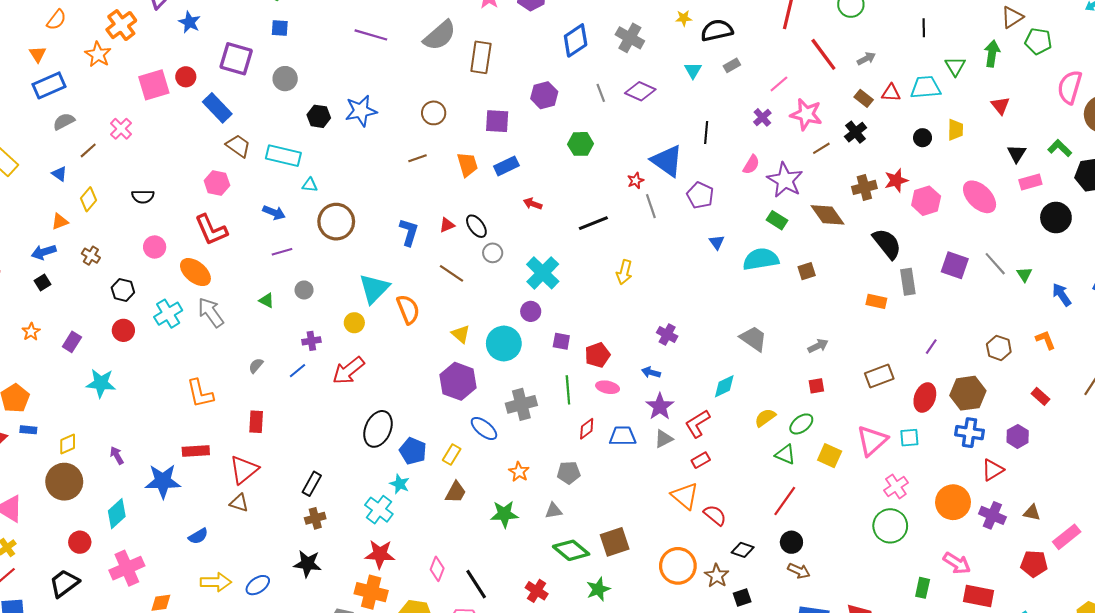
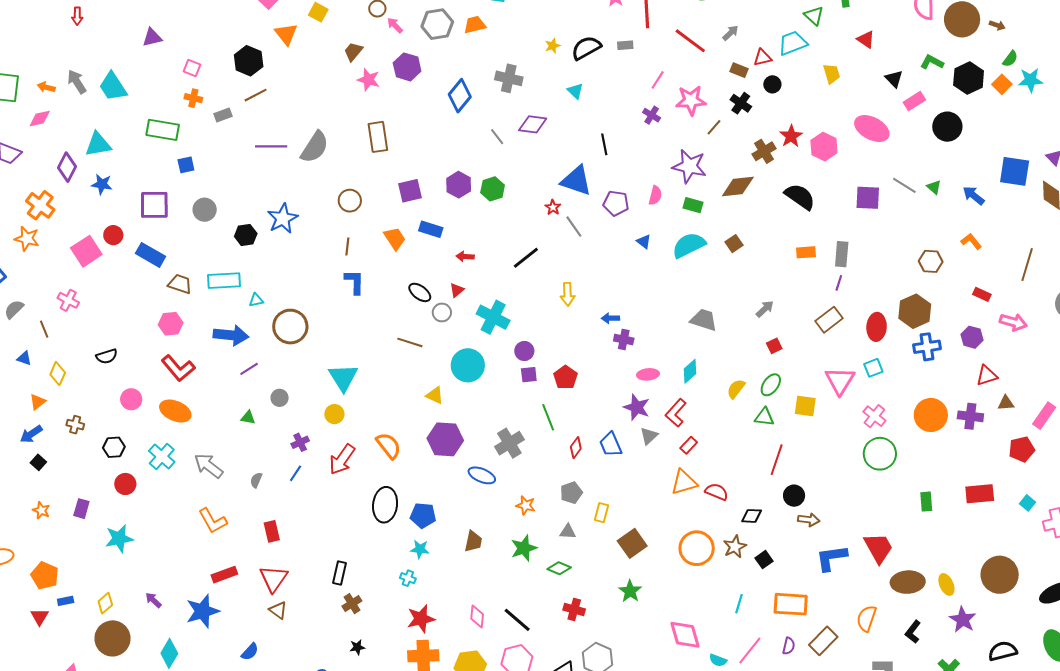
gray semicircle: (440, 35) -> (315, 147), moved
gray rectangle: (732, 65) -> (625, 45), moved, turned 42
purple hexagon: (544, 95) -> (459, 185), moved
black circle: (923, 138) -> (772, 84), moved
brown line: (88, 150) -> (44, 329), turned -54
brown line: (417, 158) -> (347, 246), turned -48
pink semicircle: (751, 165) -> (655, 195), moved
blue rectangle: (506, 166) -> (431, 229), turned 60
blue arrow: (274, 213) -> (231, 335), size x1.6
brown diamond: (828, 215) -> (738, 186), turned -44
red triangle: (447, 225) -> (457, 290), moved
blue L-shape: (409, 232) -> (355, 282), moved
gray rectangle: (908, 282) -> (842, 254), moved, turned 30
orange semicircle: (408, 309) -> (389, 446), moved
purple circle: (531, 311) -> (524, 351), moved
gray arrow: (211, 312) -> (209, 466), moved
cyan circle: (504, 343) -> (468, 365), moved
purple line: (931, 347) -> (839, 283), moved
blue arrow: (651, 372) -> (610, 318), moved
pink ellipse: (608, 387) -> (648, 374), moved
blue trapezoid: (623, 436) -> (611, 444), turned -96
yellow rectangle: (452, 454) -> (601, 513), moved
red triangle: (993, 470) -> (987, 376), moved, turned 30
orange triangle: (685, 496) -> (684, 482), turned -40
brown triangle: (239, 503) -> (278, 610), turned 36
cyan cross: (379, 510) -> (408, 578), size x0.6
gray triangle: (554, 511) -> (568, 532), turned 30
green diamond: (571, 550) -> (559, 568), moved, size x0.7
pink arrow: (957, 563) -> (1013, 322), moved
black star: (308, 564) -> (357, 647), size x0.6
brown star: (717, 576) -> (735, 547), turned 30

